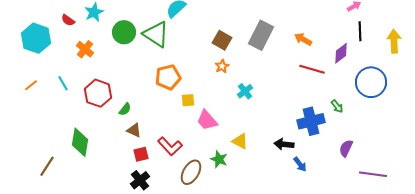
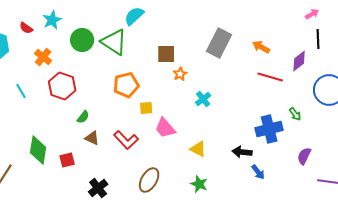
brown square: (222, 40) -> (166, 54), moved, turned -30
red hexagon: (98, 93) -> (62, 86), moved
red L-shape: (170, 146) -> (126, 140), moved
red square: (141, 154) -> (67, 160), moved
green star: (219, 159) -> (199, 184), moved

